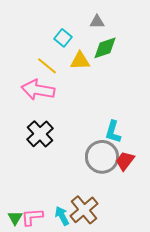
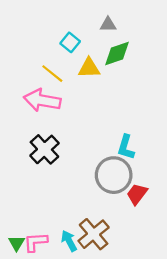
red trapezoid: (125, 161) -> (137, 194), moved

